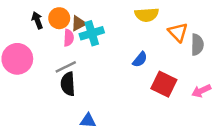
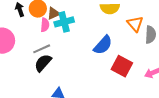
blue semicircle: (140, 60) -> (103, 45), size x1.5
black semicircle: (68, 84) -> (43, 63), turned 42

